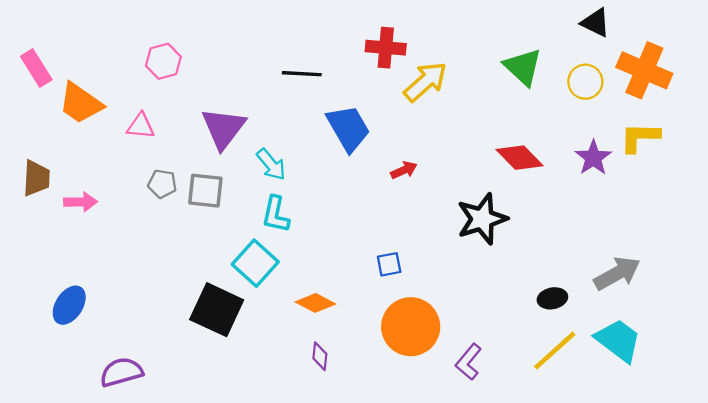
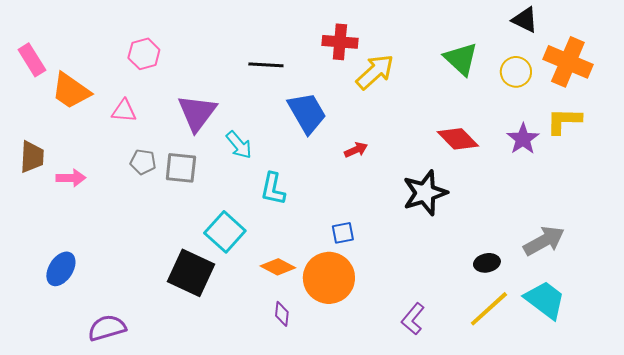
cyan L-shape: (276, 214) -> (273, 189), moved
orange circle: (411, 327) -> (329, 278), moved

